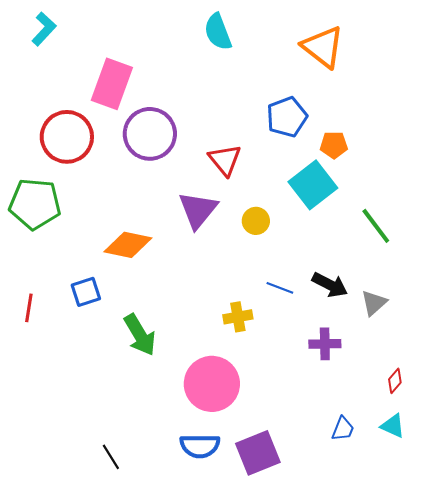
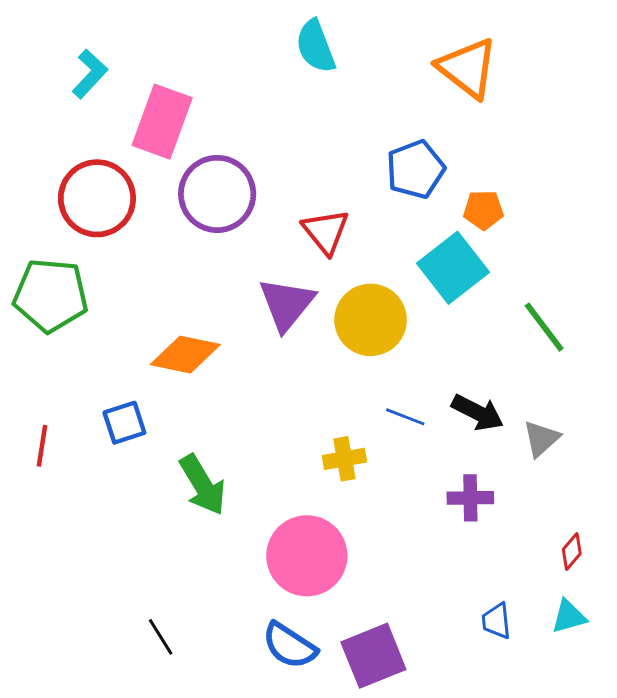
cyan L-shape: (44, 29) -> (90, 74), moved
yellow circle: (256, 221) -> (371, 320), size x1.8
cyan triangle: (393, 426) -> (569, 617), turned -40
blue trapezoid: (343, 429) -> (496, 621), turned 152
blue semicircle: (200, 446) -> (289, 646), turned 33
black line: (111, 457) -> (161, 637), moved

